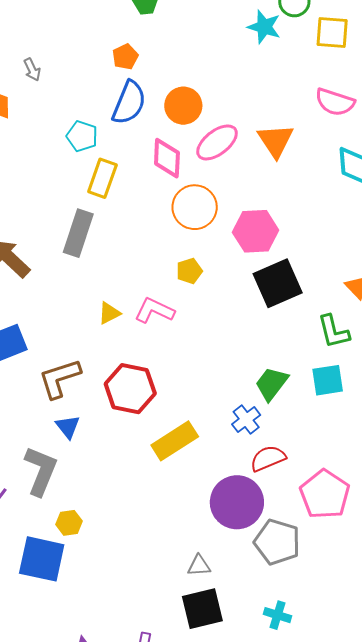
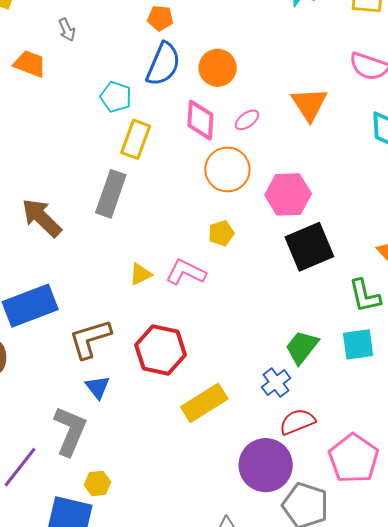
orange pentagon: (125, 57) -> (160, 18), turned 30
pink ellipse: (217, 142) -> (247, 120), moved, size x0.6

